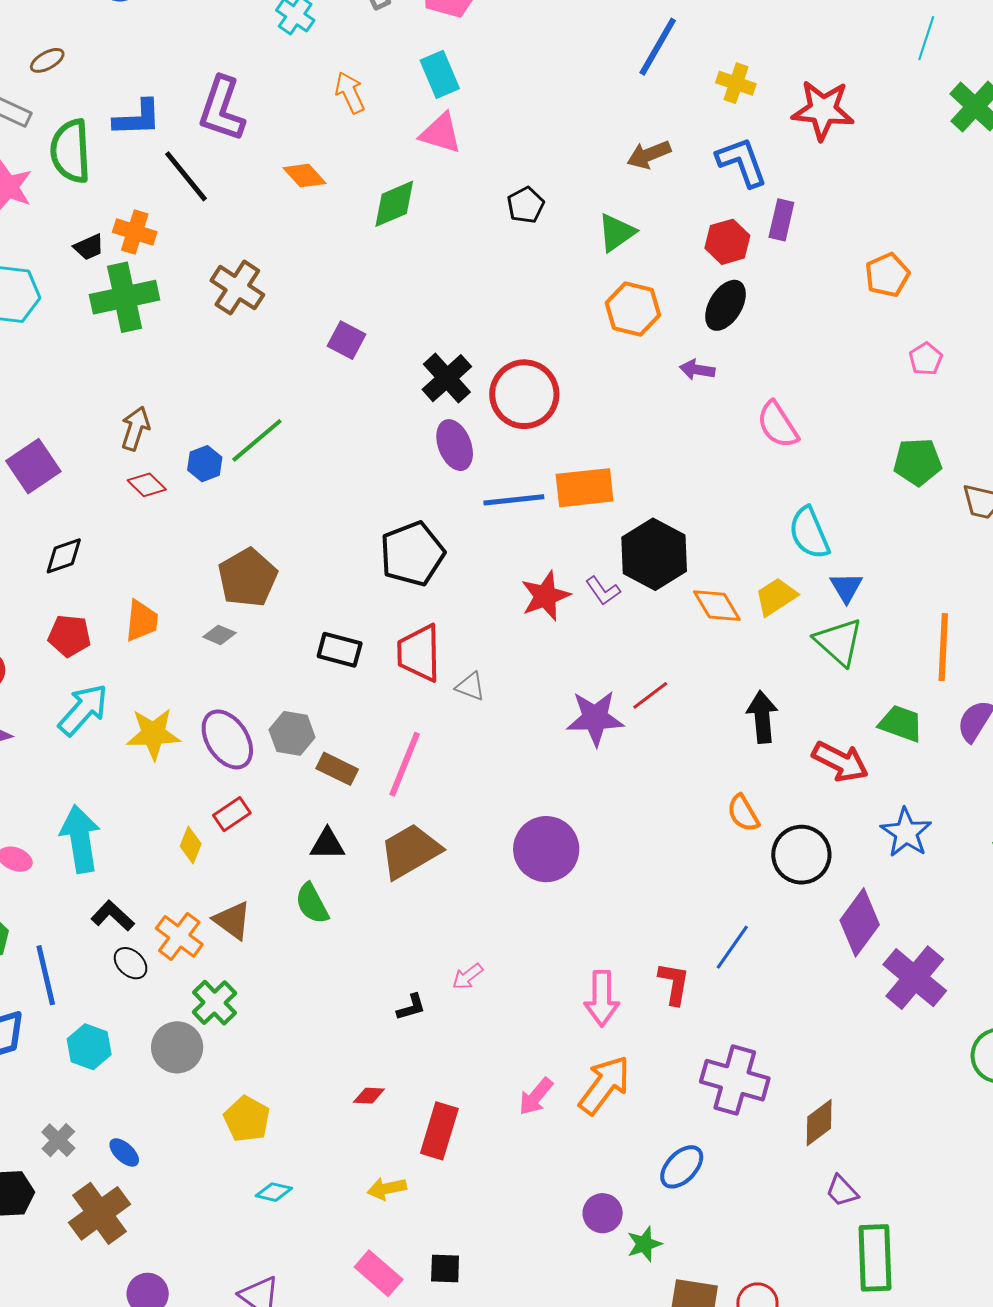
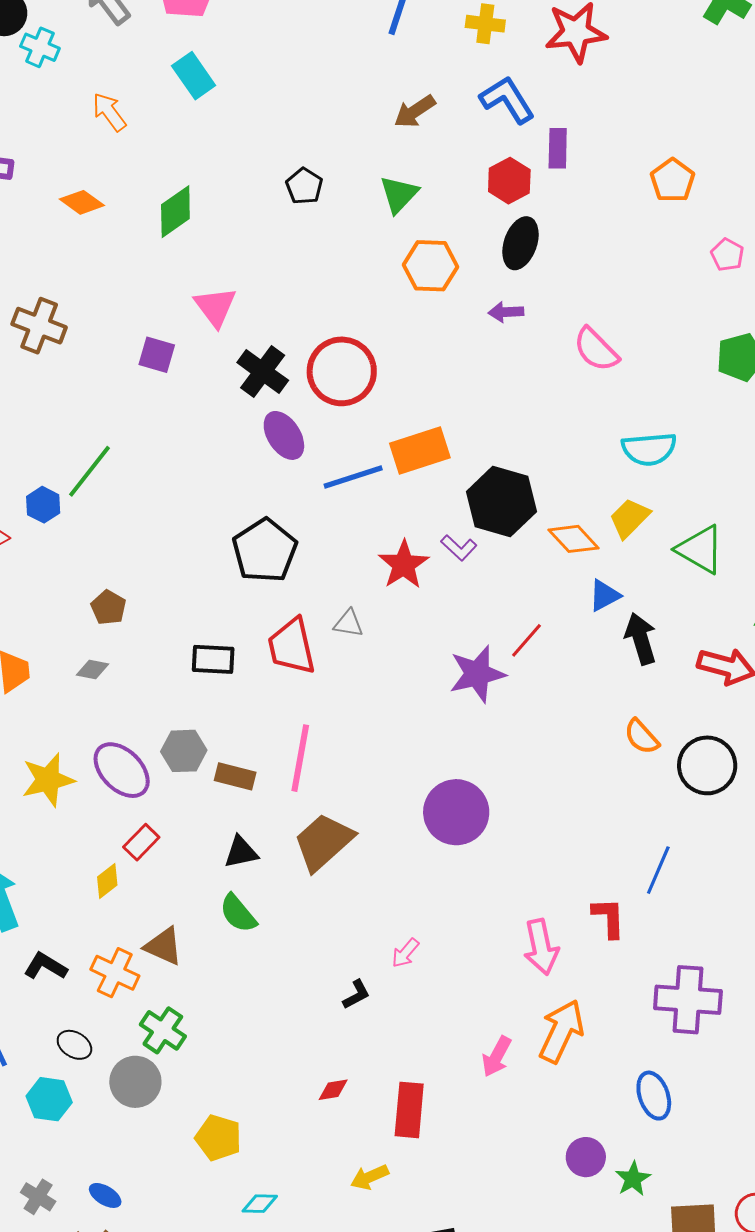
pink triangle: (441, 133) -> (215, 307), moved, turned 48
cyan semicircle: (809, 533) -> (649, 449), turned -60
brown pentagon: (248, 578) -> (108, 608), size x0.6
blue triangle: (846, 587) -> (604, 595), moved, turned 45
gray triangle: (470, 686) -> (348, 623), moved
yellow diamond: (191, 845) -> (107, 881), turned 42
black ellipse: (131, 963) -> (74, 1045), moved
blue ellipse: (682, 1167) -> (654, 1096), turned -51

